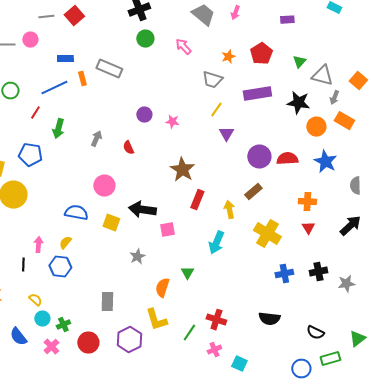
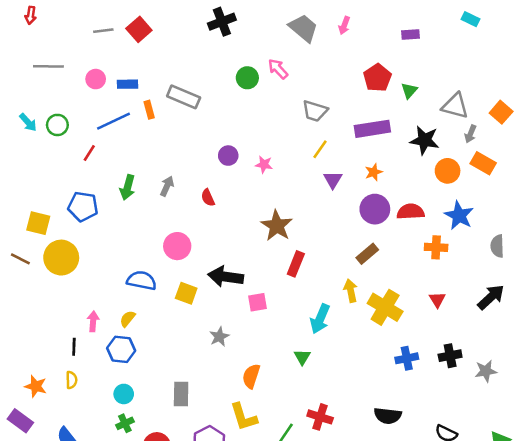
green circle: (145, 39) -> (247, 78), moved
pink circle: (30, 40) -> (96, 79), moved
orange star: (228, 57) -> (374, 172), moved
green triangle: (299, 62) -> (409, 91), moved
green arrow: (58, 129) -> (128, 187), moved
orange cross: (307, 202) -> (436, 247), moved
yellow arrow: (229, 210) -> (351, 291), moved
green triangle: (187, 273) -> (302, 357), moved
yellow semicircle: (35, 300) -> (71, 380), moved, turned 48
cyan circle: (42, 319) -> (124, 394), moved

